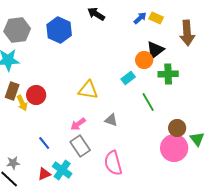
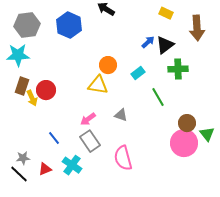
blue arrow: (140, 18) -> (148, 42), moved
orange circle: (144, 60) -> (108, 65), moved
red triangle: (44, 174) -> (45, 169), moved

